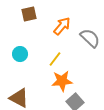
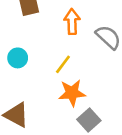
orange arrow: (62, 26) -> (72, 22), turned -42

